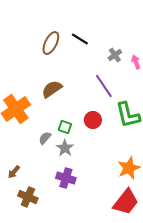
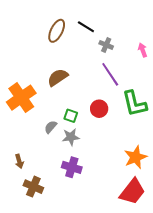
gray cross: (115, 55) -> (106, 45), moved, turned -32
gray star: (65, 148) -> (71, 137), turned 30
brown arrow: (14, 172) -> (19, 161), turned -56

